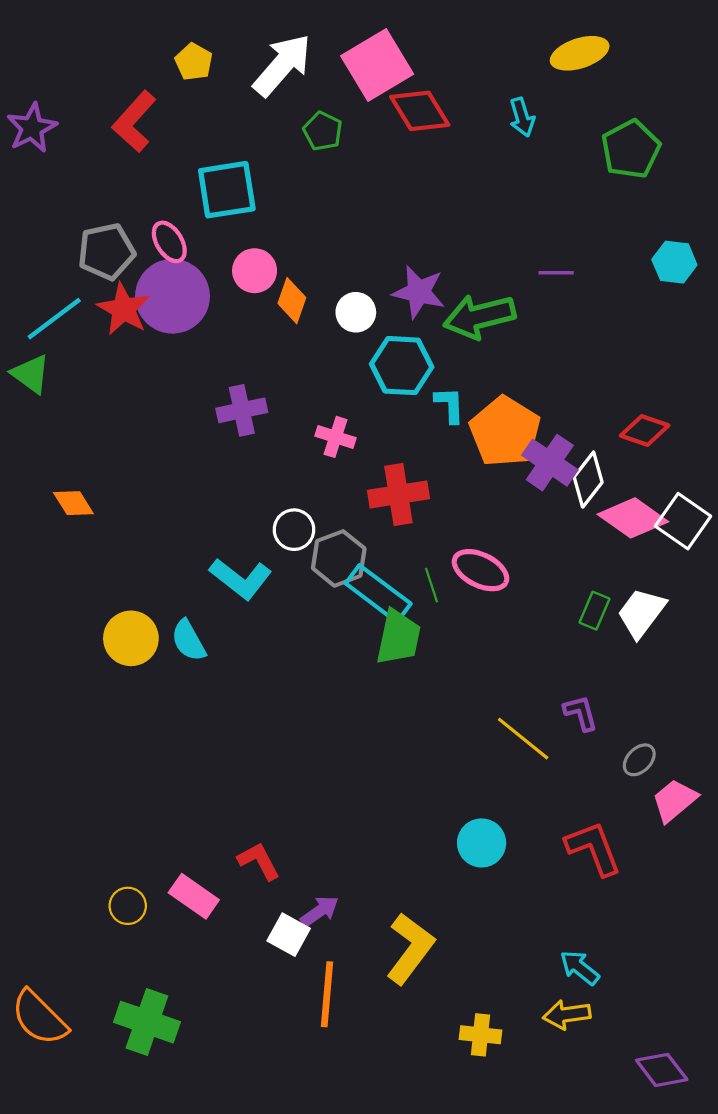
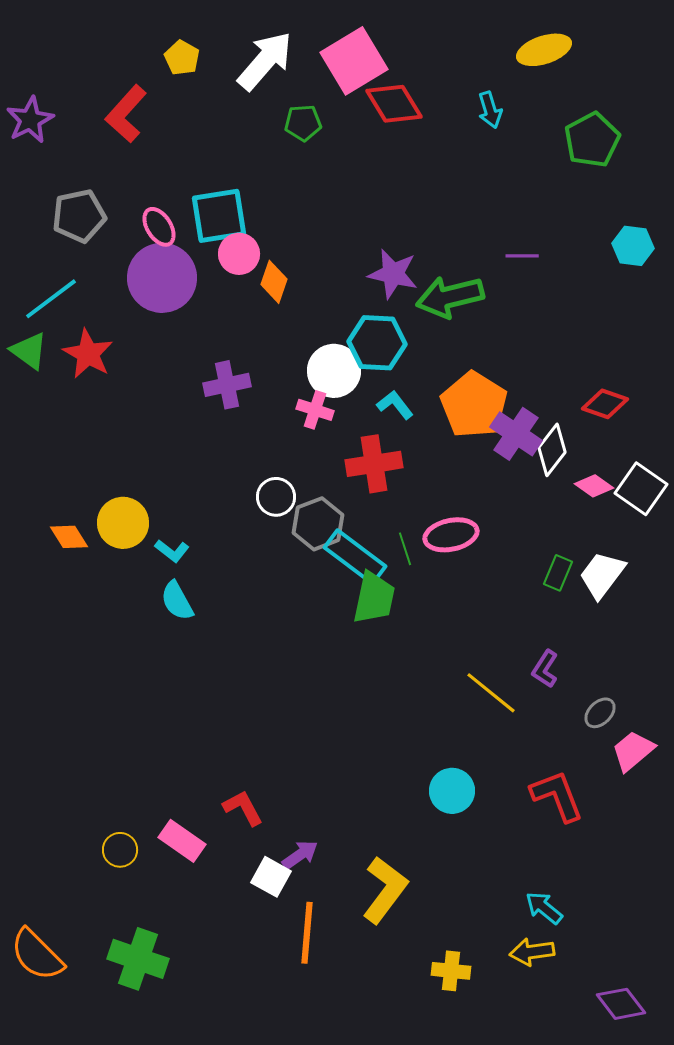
green pentagon: (323, 131) -> (303, 123), turned -30
cyan square: (227, 190) -> (219, 216), moved
gray pentagon: (106, 252) -> (79, 216), moved
red star: (123, 309) -> (88, 354), moved
white circle: (356, 312) -> (334, 371), moved, size x1.4
cyan L-shape: (450, 405) -> (395, 405), moved, turned -36
orange diamond: (73, 503) -> (69, 537), moved
pink diamond: (633, 518) -> (594, 486), size x0.6
pink ellipse: (480, 570) -> (451, 535), turned -38
cyan L-shape: (241, 579) -> (172, 551), moved, size x0.6
yellow circle: (131, 638) -> (123, 523), moved
purple L-shape: (581, 713) -> (545, 669), turned -132

